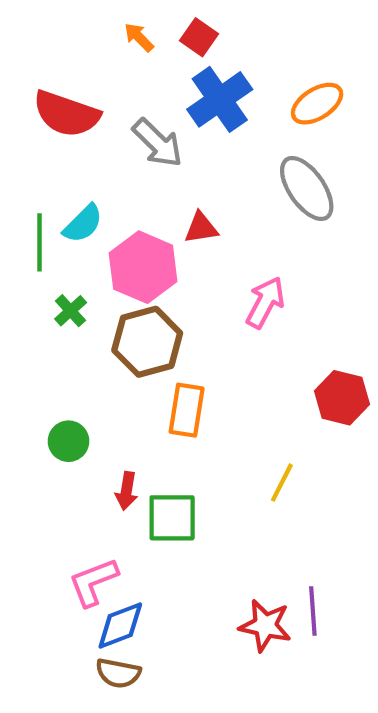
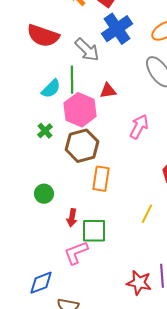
green line: (40, 242) -> (72, 80), moved
pink L-shape: (93, 582) -> (76, 253), moved
blue diamond: (120, 626) -> (41, 283), moved

